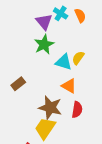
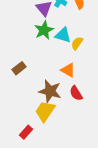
cyan triangle: (64, 62) -> (63, 35), moved
red semicircle: (77, 110) -> (76, 93), turned 140

